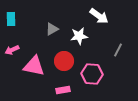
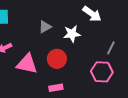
pink hexagon: (92, 74) -> (102, 72), moved

